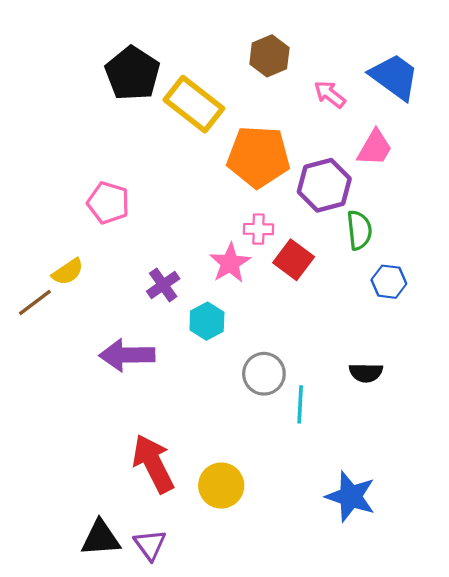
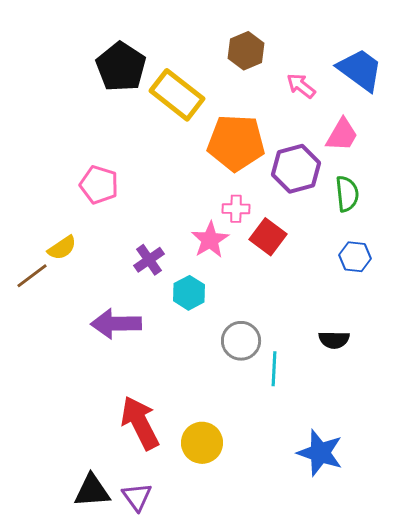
green semicircle: (359, 230) -> (347, 194), moved

